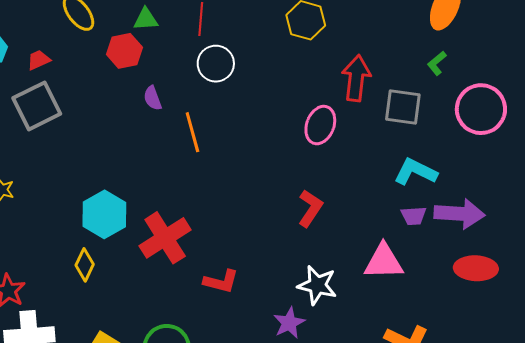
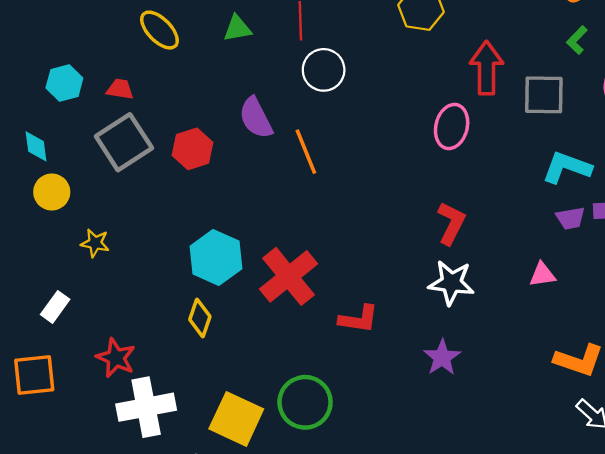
red hexagon: (124, 51) -> (193, 149), moved
red trapezoid: (39, 60) -> (120, 89), turned 40
purple semicircle: (153, 98) -> (256, 118), size x1.5
pink triangle: (384, 262) -> (542, 275), size x0.6
white star: (317, 285) -> (451, 283), moved

